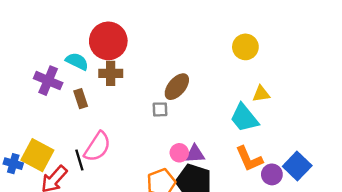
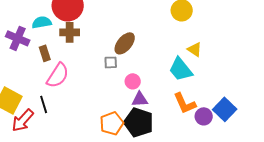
cyan semicircle: (77, 61) -> (42, 22), turned -36
yellow triangle: (261, 94) -> (195, 49), turned 42
pink semicircle: (97, 147) -> (58, 75), moved
pink circle: (179, 153) -> (133, 81), moved

